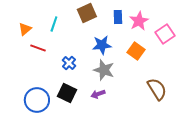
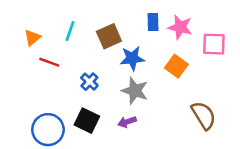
brown square: (87, 13) -> (109, 36), moved
pink star: (139, 21) -> (180, 27), turned -30
pink square: (165, 34) -> (214, 44), turned 36

